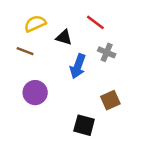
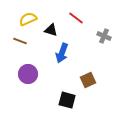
gray cross: (107, 52) -> (104, 36), moved

